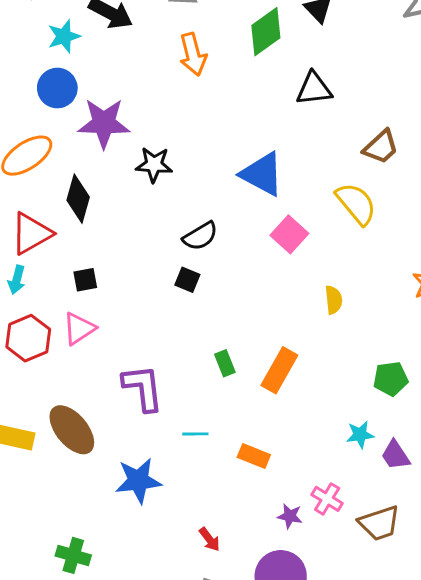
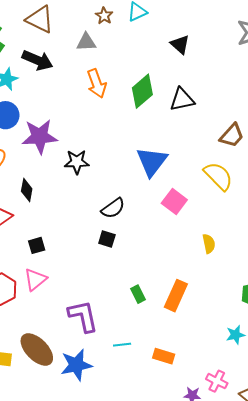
green diamond: (266, 32) -> (142, 91), moved
blue triangle: (262, 174) -> (152, 162), turned 44
black diamond: (78, 199) -> (27, 190), size x0.7
blue star: (138, 481) -> (76, 365), moved

